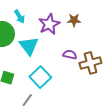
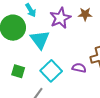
purple semicircle: (70, 55) -> (79, 68), moved

